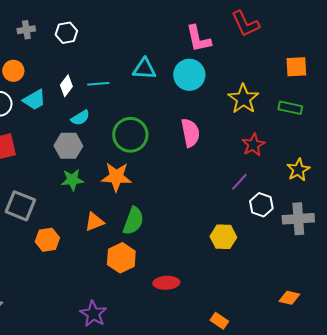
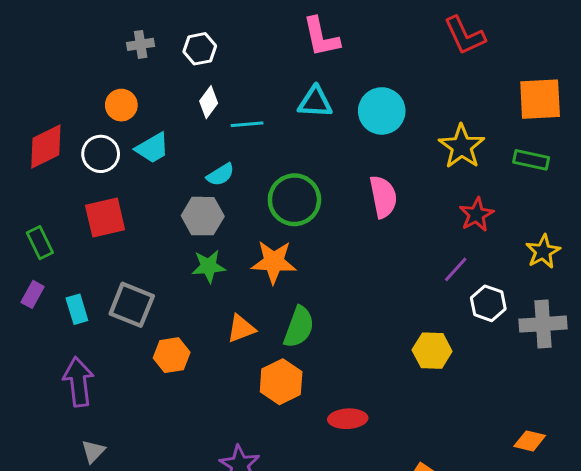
pink L-shape: (198, 39) -> (321, 37), moved
orange square: (296, 67) -> (540, 99), size x1.4
white diamond: (66, 86) -> (209, 102), moved

